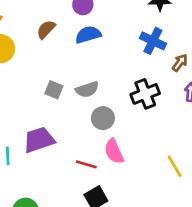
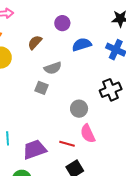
blue semicircle: (88, 35) -> (82, 45), moved
gray semicircle: (87, 89) -> (53, 68), moved
purple trapezoid: (39, 140) -> (35, 150), moved

